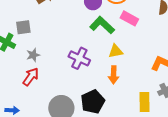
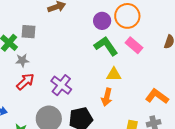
gray star: (33, 55) -> (22, 60), moved
purple cross: (79, 58) -> (61, 85), moved

